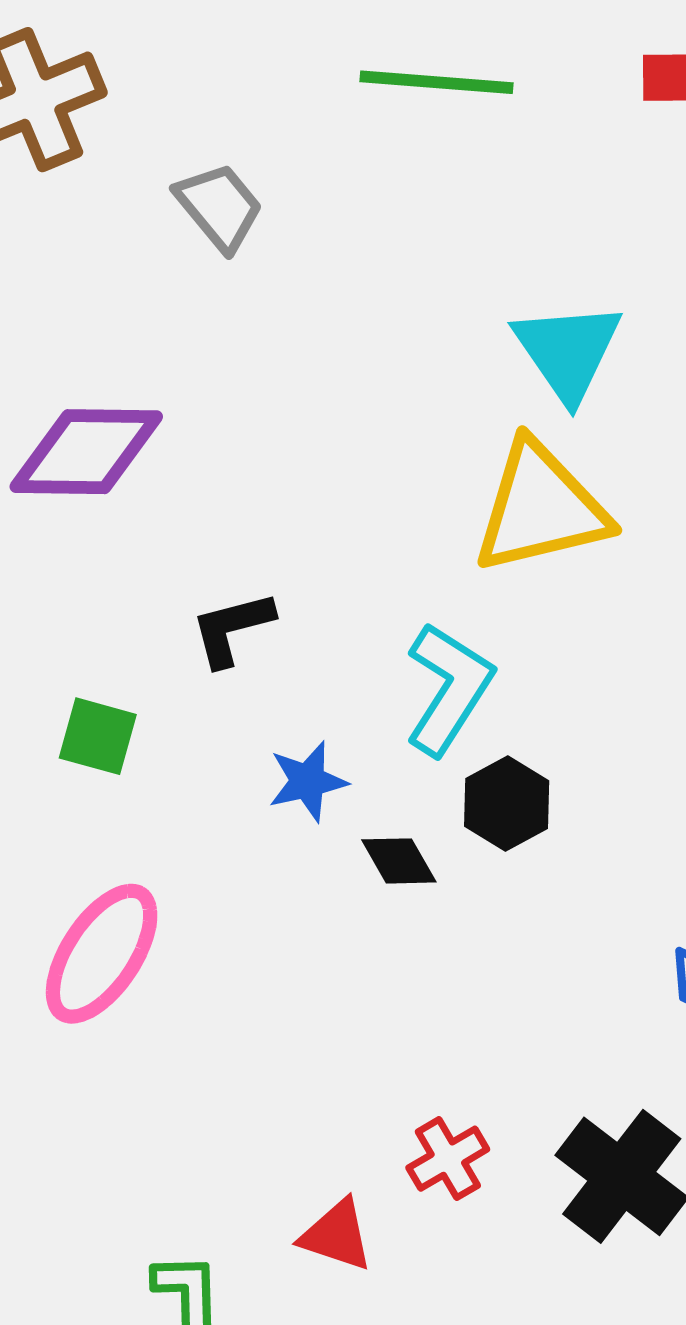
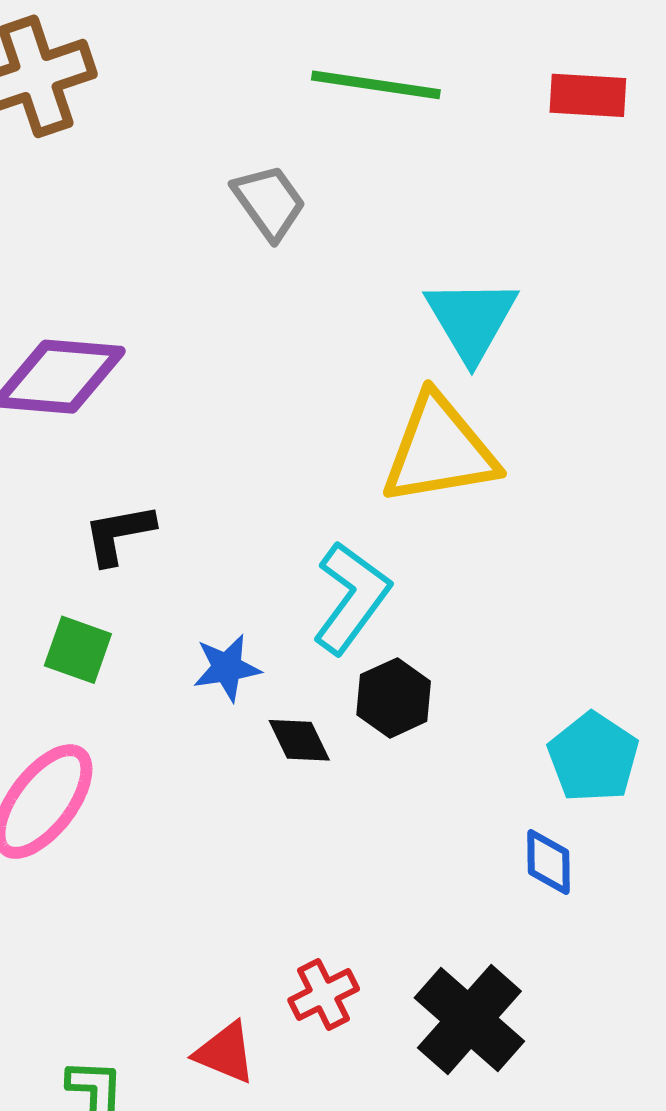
gray trapezoid: (219, 207) -> (269, 202), moved
black L-shape: (232, 629) -> (119, 534), moved
green square: (98, 736) -> (78, 650), moved

